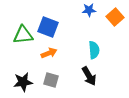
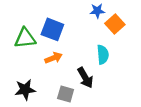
orange square: (115, 17) -> (115, 24), moved
black arrow: (89, 76) -> (85, 78), moved
gray square: (51, 80) -> (66, 94), moved

